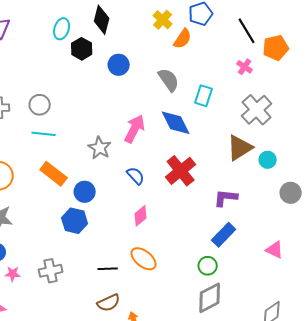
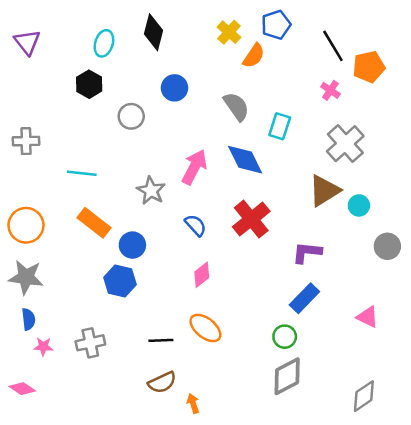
black hexagon: (82, 49) -> (89, 84), moved
gray circle: (40, 105) -> (131, 116), moved

